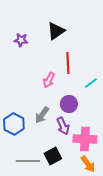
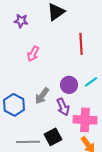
red line: (68, 63) -> (81, 44), moved
pink arrow: (49, 80) -> (33, 54), moved
cyan line: (91, 83) -> (91, 82), moved

